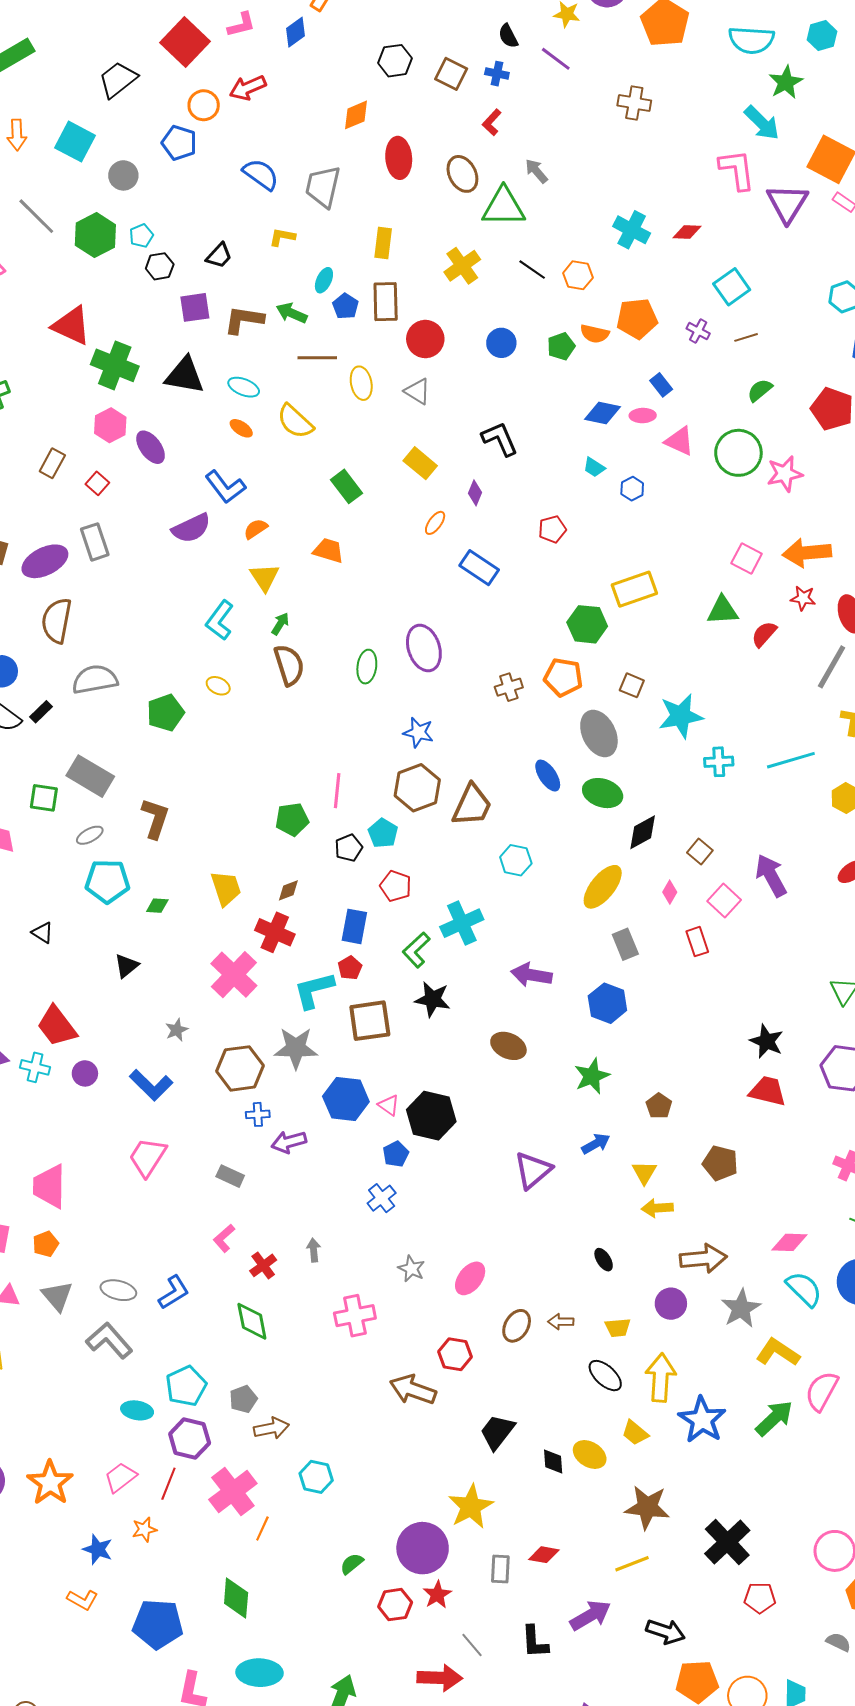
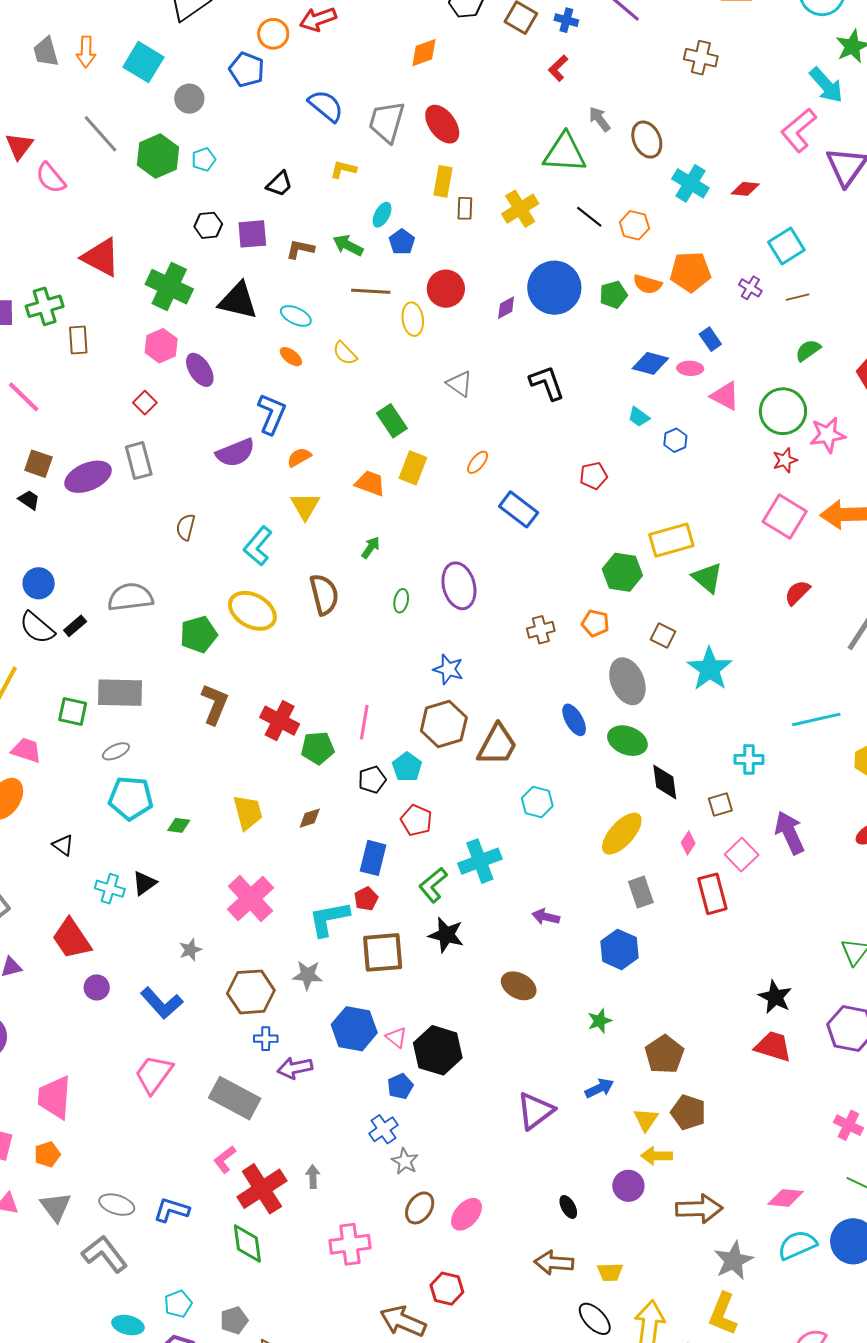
red ellipse: (399, 158) -> (442, 124), moved, turned -36
pink L-shape: (737, 170) -> (799, 130), turned -126
brown ellipse: (462, 174) -> (647, 140), moved
black hexagon: (160, 266) -> (208, 225), moved
brown rectangle: (386, 302) -> (465, 208), moved, size x0.6
brown L-shape: (244, 320) -> (300, 249), size x0.7
red triangle: (72, 326) -> (101, 257), moved
red circle: (425, 339) -> (446, 289), moved
blue circle: (501, 343) -> (554, 288), size x1.8
gray triangle: (418, 391) -> (460, 384), moved
yellow semicircle: (295, 421) -> (345, 353), size x0.7
brown rectangle: (52, 463) -> (78, 340), moved, turned -36
yellow rectangle: (420, 463) -> (413, 468), moved, turned 68
blue L-shape: (225, 487) -> (272, 414), turned -123
purple diamond: (475, 493) -> (506, 308), moved, turned 35
pink square: (747, 558) -> (785, 517), size x1.4
red star: (803, 598) -> (785, 460), moved, turned -30
green triangle: (722, 610) -> (707, 578), moved, turned 40
brown semicircle: (57, 621) -> (186, 527), moved, size x0.6
green arrow: (280, 624) -> (371, 548), moved
green ellipse: (367, 667) -> (401, 601), size x0.7
orange pentagon: (563, 677) -> (595, 623), size x0.7
yellow ellipse: (218, 686) -> (252, 611), size x2.0
cyan star: (681, 716) -> (710, 669), turned -30
cyan cross: (719, 762) -> (749, 759), moved
gray rectangle: (90, 776) -> (120, 693), turned -33
brown L-shape: (155, 818) -> (215, 704), moved
black diamond: (643, 832) -> (665, 782), turned -72
brown square: (700, 852) -> (720, 805), turned 30
red cross: (275, 932) -> (280, 721), moved
red rectangle: (697, 942) -> (712, 894), size x1.4
purple arrow: (531, 975) -> (546, 917), size x0.7
gray star: (296, 1048) -> (308, 975), size x0.7
cyan cross: (35, 1067) -> (110, 889), moved
green star: (592, 1076) -> (600, 1021), size x0.7
brown pentagon: (659, 1106) -> (664, 1054), size x1.5
brown pentagon: (720, 1163) -> (688, 1112), moved
gray rectangle: (230, 1176) -> (235, 1098), size x1.8
black ellipse: (604, 1260) -> (568, 1207), moved
red cross: (263, 1265) -> (262, 1189), size x1.8
gray star: (411, 1269) -> (405, 1161), moved
cyan semicircle: (804, 1289) -> (797, 1245), turned -72
blue L-shape: (174, 1292) -> (172, 1210), turned -135
purple circle: (671, 1304) -> (628, 1186), moved
brown arrow: (561, 1322) -> (554, 1263), size x1.5
brown ellipse: (517, 1326) -> (420, 1208), moved
yellow L-shape: (778, 1352) -> (723, 1314), moved, turned -105
cyan pentagon: (186, 1386) -> (178, 1304), size x0.7

